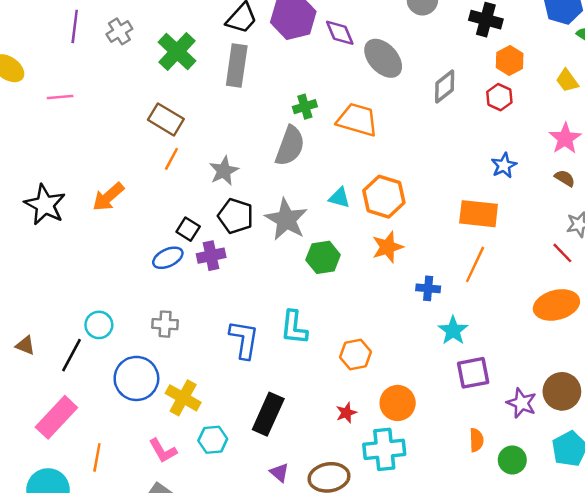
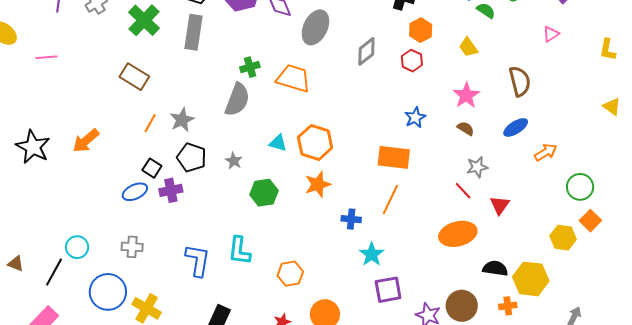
gray ellipse: (383, 58) -> (315, 27), turned 68
orange line: (171, 159) -> (150, 123), moved
gray star: (286, 219) -> (234, 161), size x0.5

